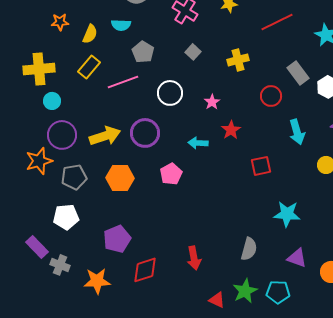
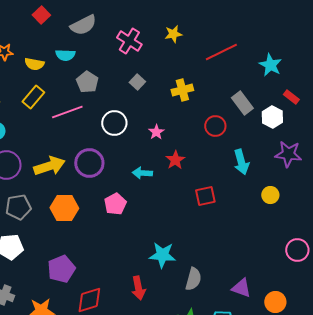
yellow semicircle: (90, 34) -> (34, 64), turned 78
cyan star: (287, 214) -> (162, 255), moved

